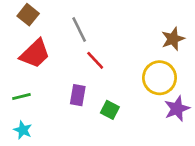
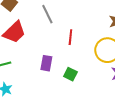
red line: (95, 60) -> (70, 37), moved, turned 49

